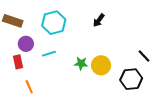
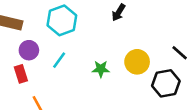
cyan line: (49, 54) -> (59, 60), turned -32
yellow circle: (101, 65) -> (137, 62), moved

